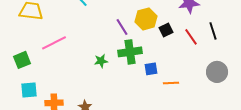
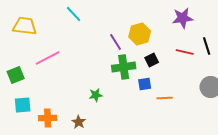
black square: (166, 30) -> (152, 60), moved
red line: (191, 37) -> (185, 52), turned -42
green star: (101, 61) -> (96, 95), moved

